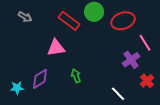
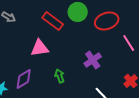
purple cross: (131, 60) -> (93, 60), moved

